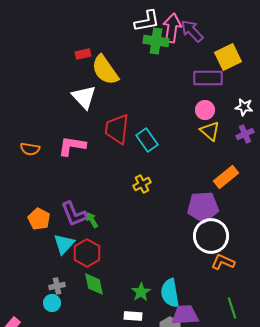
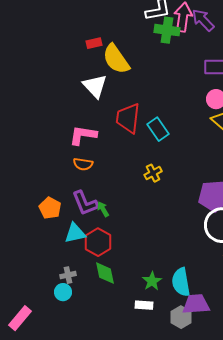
orange semicircle: (30, 149) -> (83, 164), moved
cyan triangle: (64, 244) -> (75, 233), turned 35

